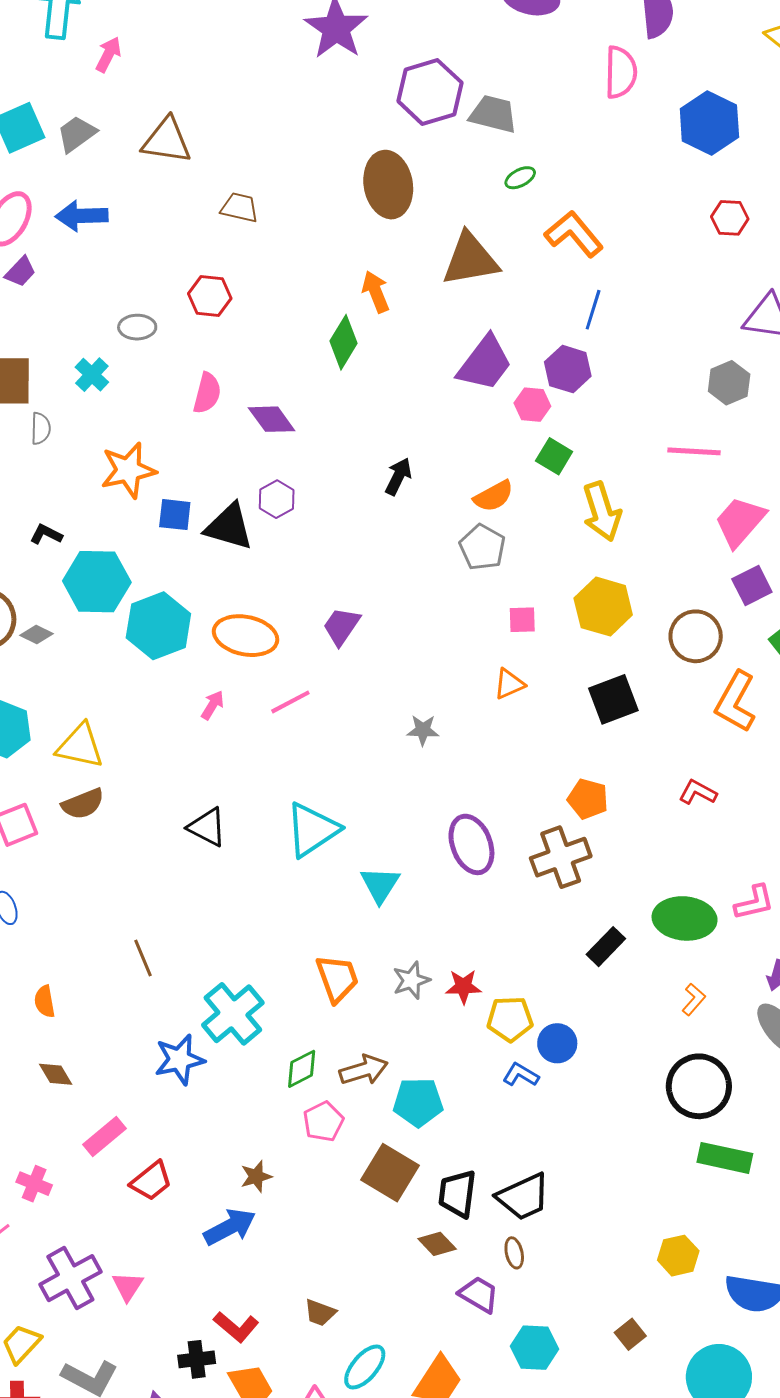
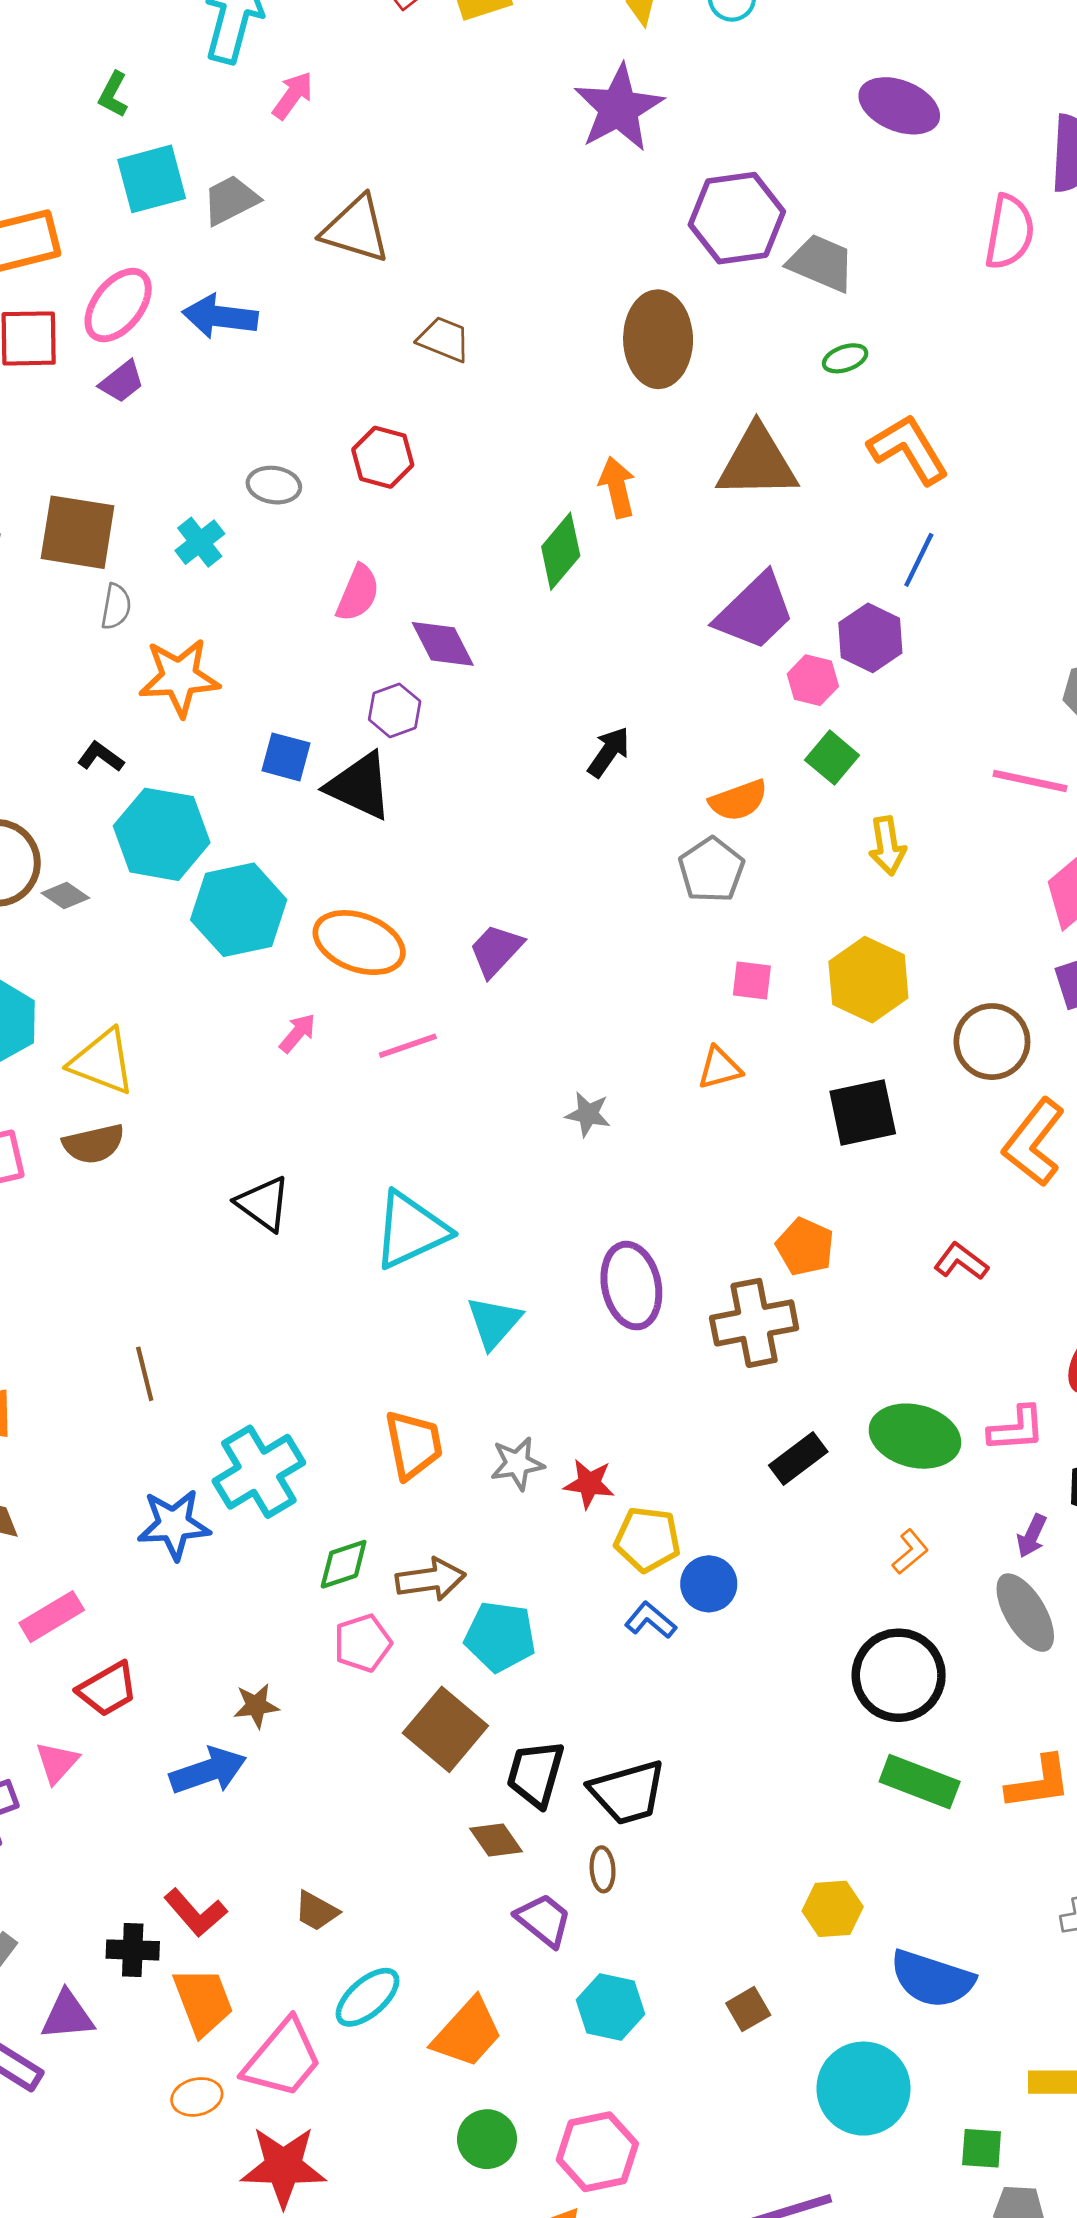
orange star: (128, 470) -> (179, 677), moved
purple hexagon: (277, 499) -> (395, 710), moved
yellow arrow: (602, 512) -> (887, 846), size x0.7
pink triangle: (128, 1286) -> (57, 1762), moved

